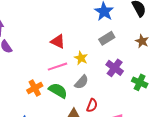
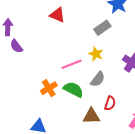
gray rectangle: (107, 38) -> (102, 28), moved
red triangle: (58, 41) -> (57, 15), moved

